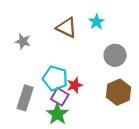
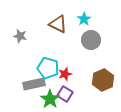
gray circle: (115, 55) -> (91, 40), moved
purple square: (60, 97) -> (65, 94), moved
gray rectangle: (25, 98) -> (34, 84), moved, turned 60

